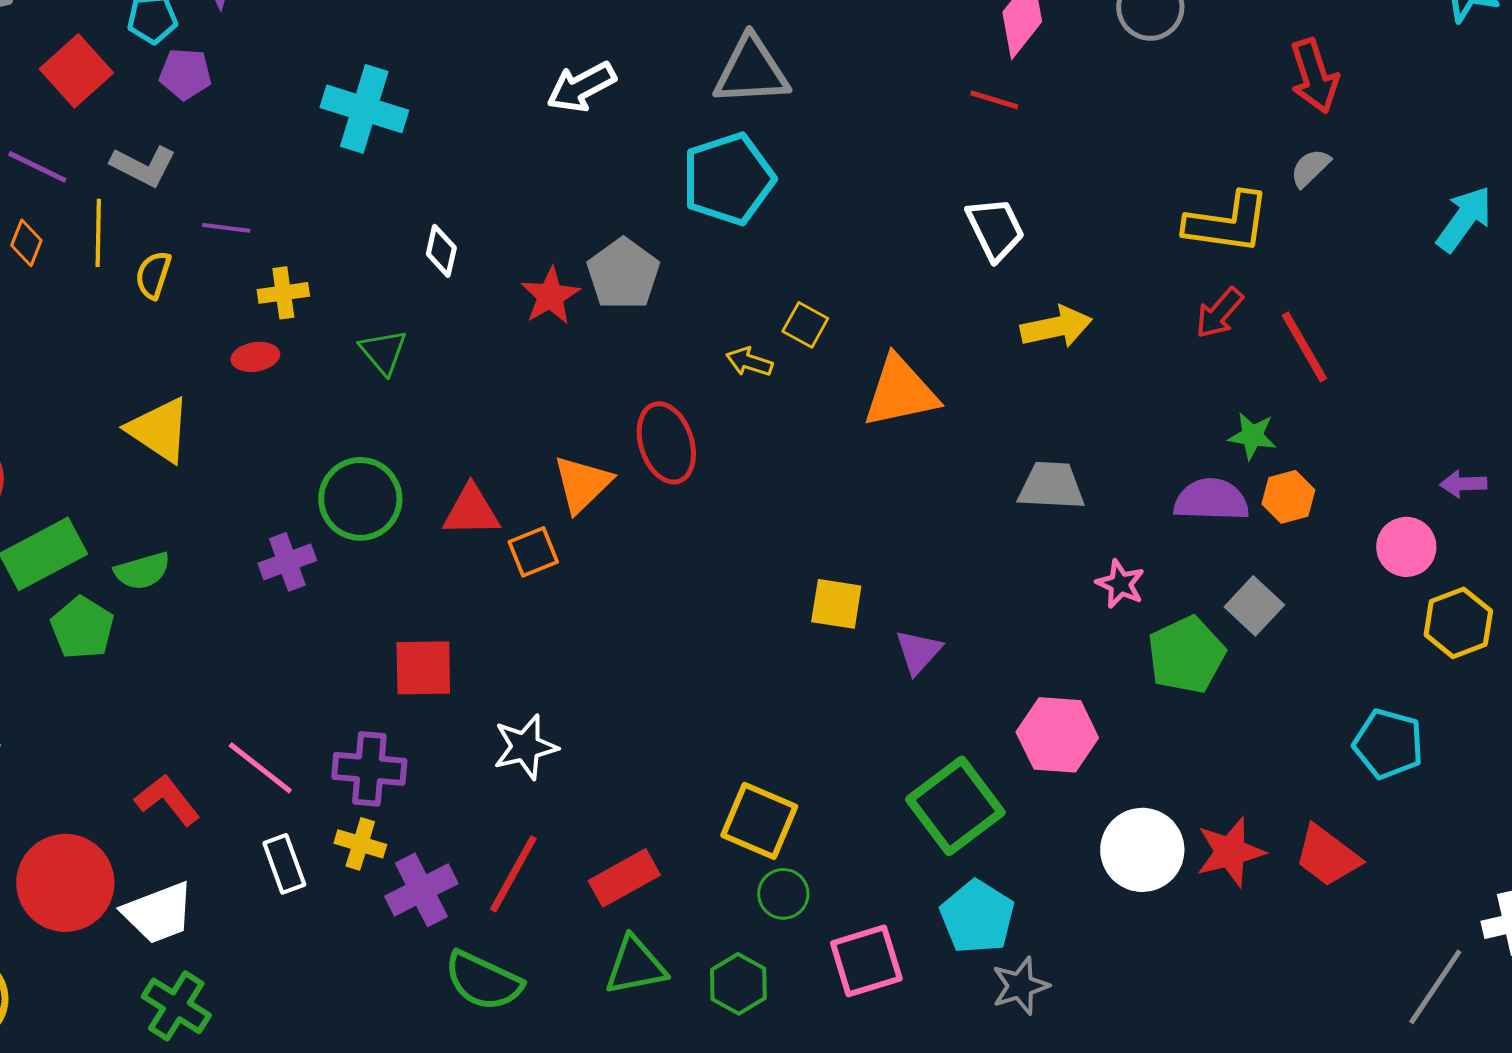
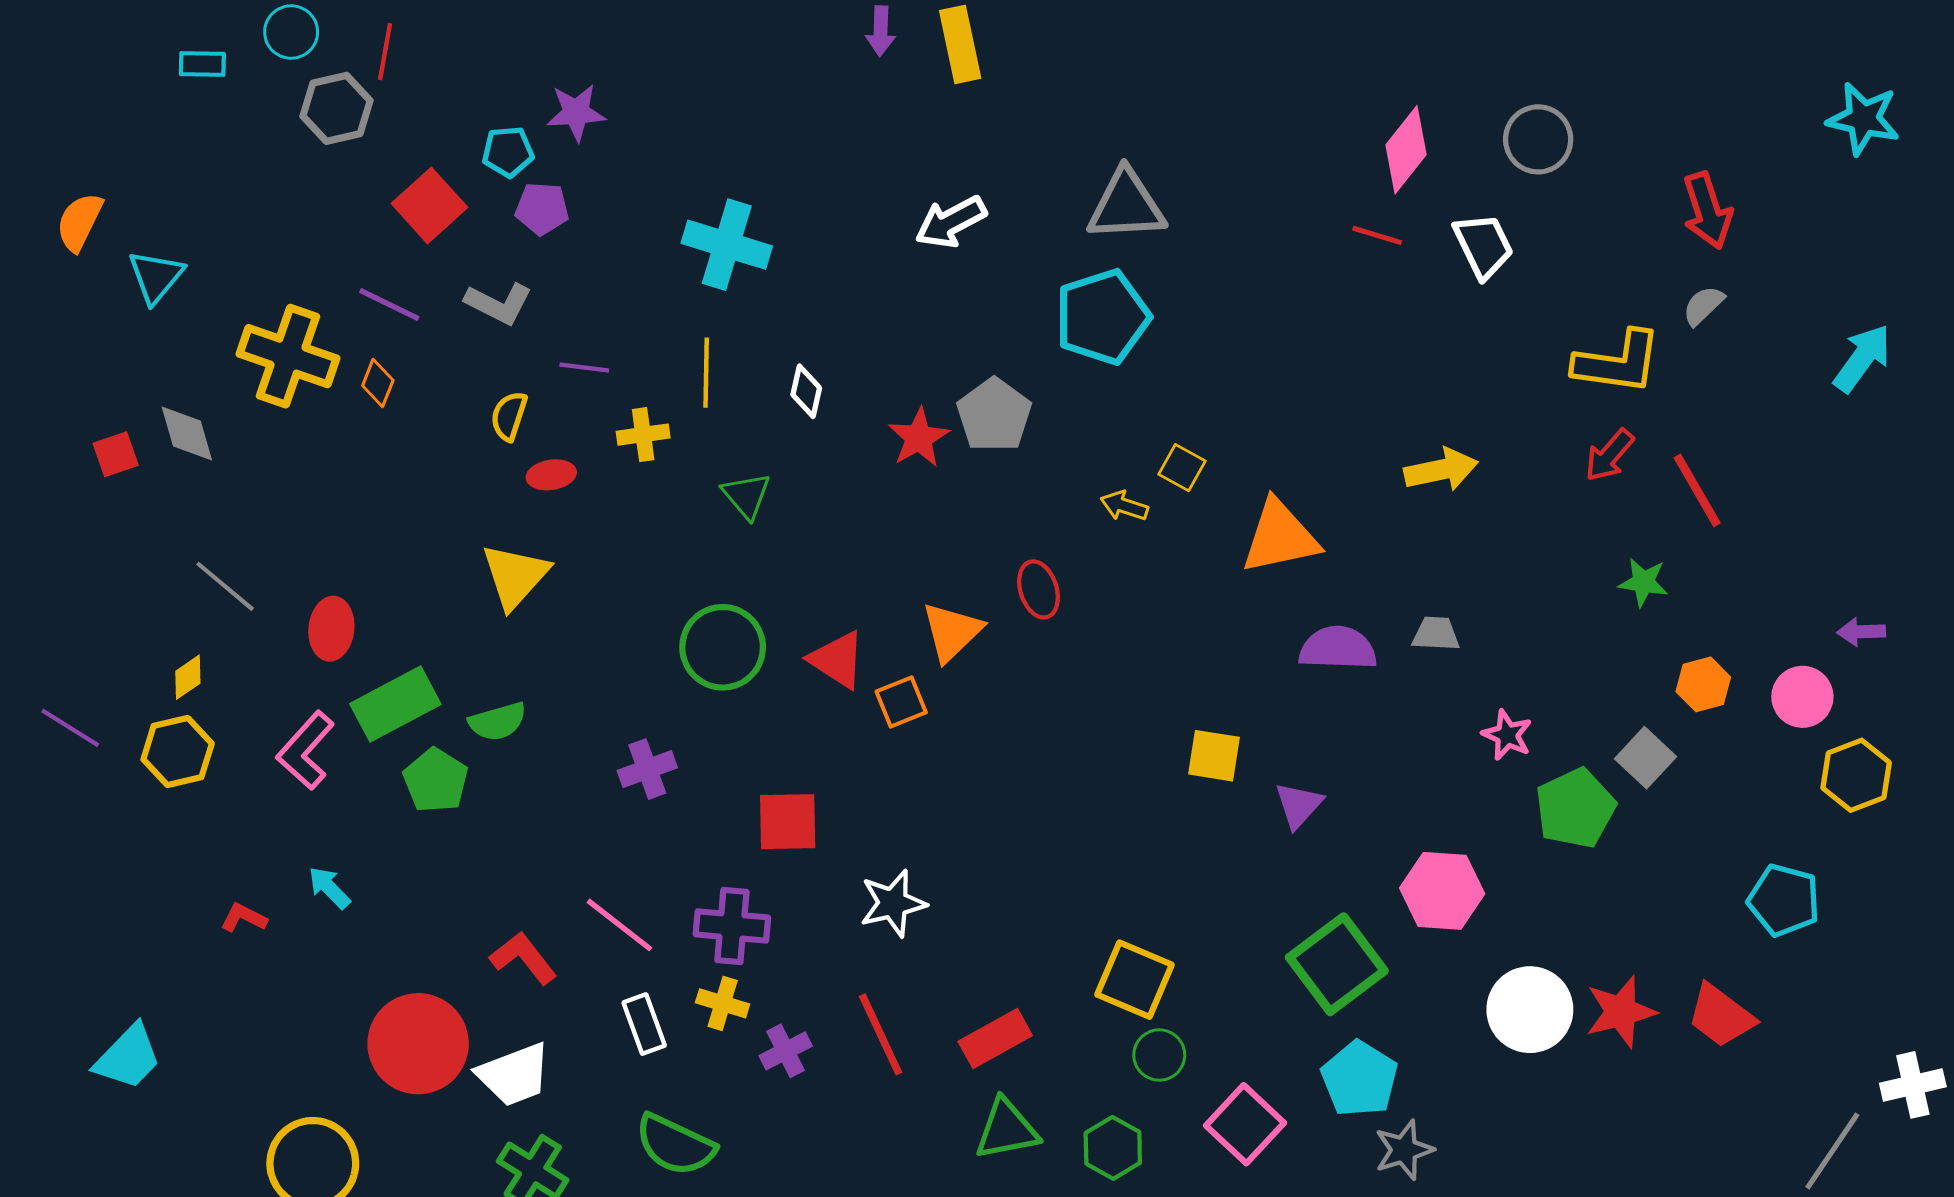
white trapezoid: (995, 229) -> (1483, 246), moved
yellow line: (98, 233) -> (706, 373), moved
red ellipse: (255, 357) -> (551, 475), moved
yellow triangle: (159, 430) -> (515, 576), turned 38
red ellipse: (666, 443) -> (1038, 589), size x0.7
gray trapezoid: (1051, 486) -> (1436, 634), size x0.7
orange hexagon: (1288, 497) -> (1703, 684), moved
purple semicircle: (1211, 500) -> (1338, 648), moved
red triangle: (471, 511) -> (837, 660), turned 34
purple cross: (287, 562) -> (647, 769), moved
red line: (513, 874) -> (881, 1034), turned -54
purple cross: (421, 890) -> (786, 1051), size x0.7
pink square: (866, 961) -> (1245, 1124), turned -30
green semicircle: (483, 981) -> (675, 1145), moved

